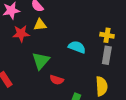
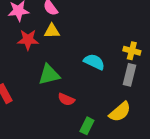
green triangle: (41, 61) -> (49, 75), turned 30
yellow semicircle: (102, 86) -> (120, 112), turned 48

